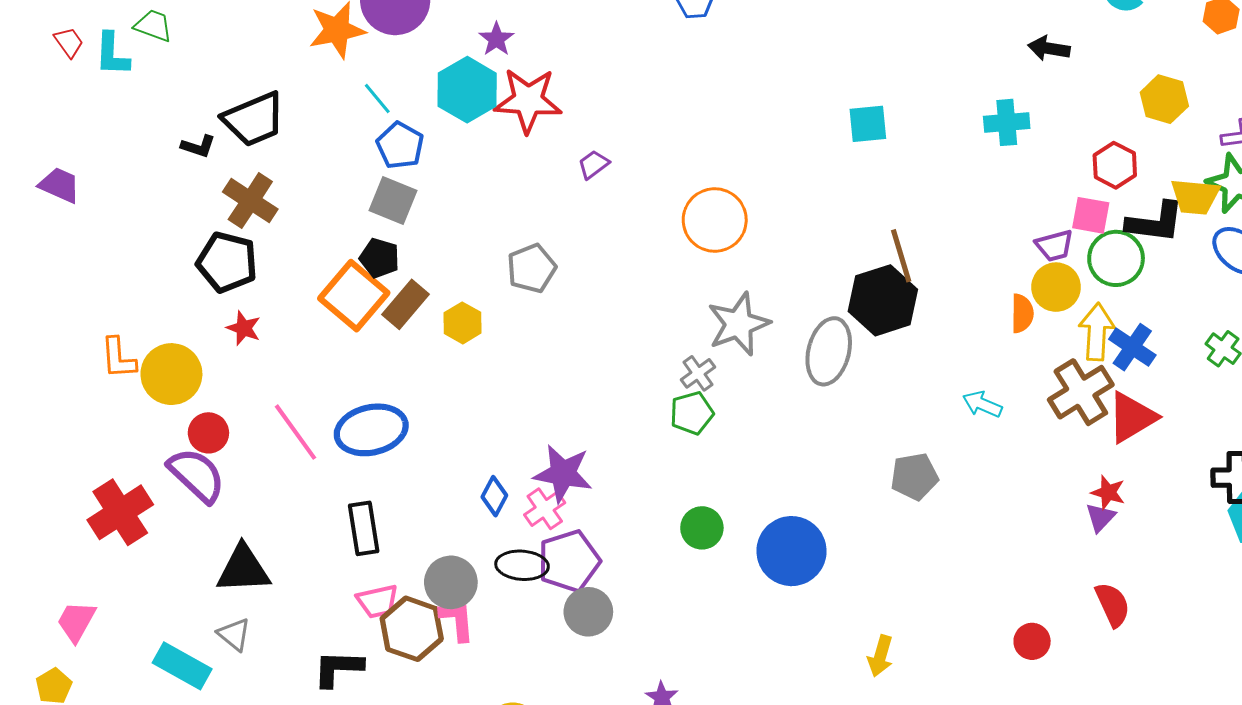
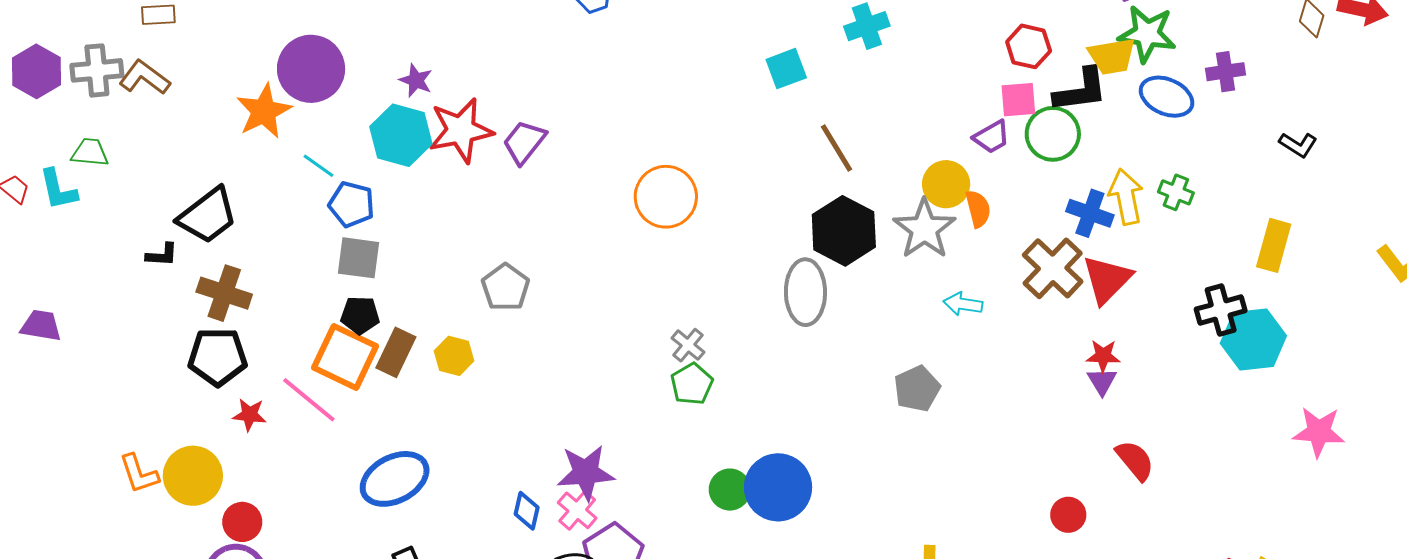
cyan cross: (1007, 122) -> (867, 26), moved
purple trapezoid: (593, 164) -> (524, 142), moved, size x1.5
brown line: (901, 256) -> (837, 148), moved
yellow circle: (1056, 287) -> (946, 184), moved
gray star: (739, 324) -> (924, 229), moved
yellow arrow: (1097, 332) -> (1126, 197), moved
pink line: (295, 432) -> (309, 400), moved
blue circle: (791, 551) -> (778, 487), moved

